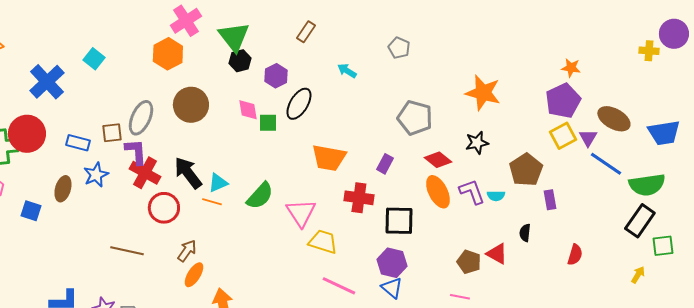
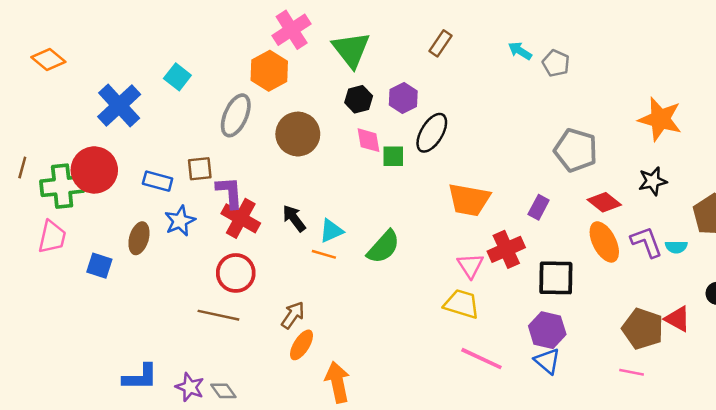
black hexagon: (240, 61) -> (359, 99), moved
cyan arrow: (347, 71) -> (520, 51), moved
gray ellipse: (141, 118) -> (236, 115), moved
black arrow: (188, 173) -> (294, 218), size x0.7
red cross: (359, 198) -> (506, 249), turned -32
red circle: (164, 208) -> (236, 273), moved
pink triangle: (301, 213) -> (470, 266), moved, size x0.7
brown pentagon: (469, 262) -> (643, 329), size x1.4

